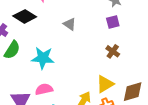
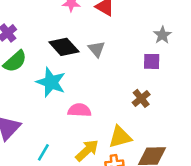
black diamond: (25, 16) -> (64, 47), moved
pink semicircle: (44, 89) -> (79, 110), moved

